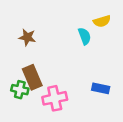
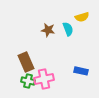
brown star: (27, 37) -> (48, 30), moved
green cross: (20, 90) -> (28, 81), moved

